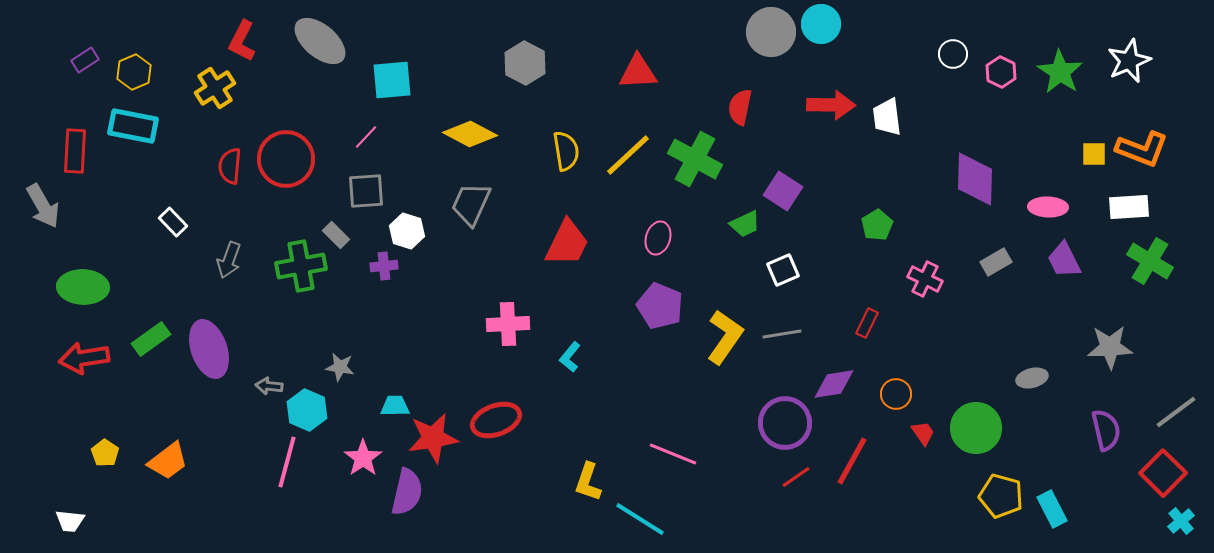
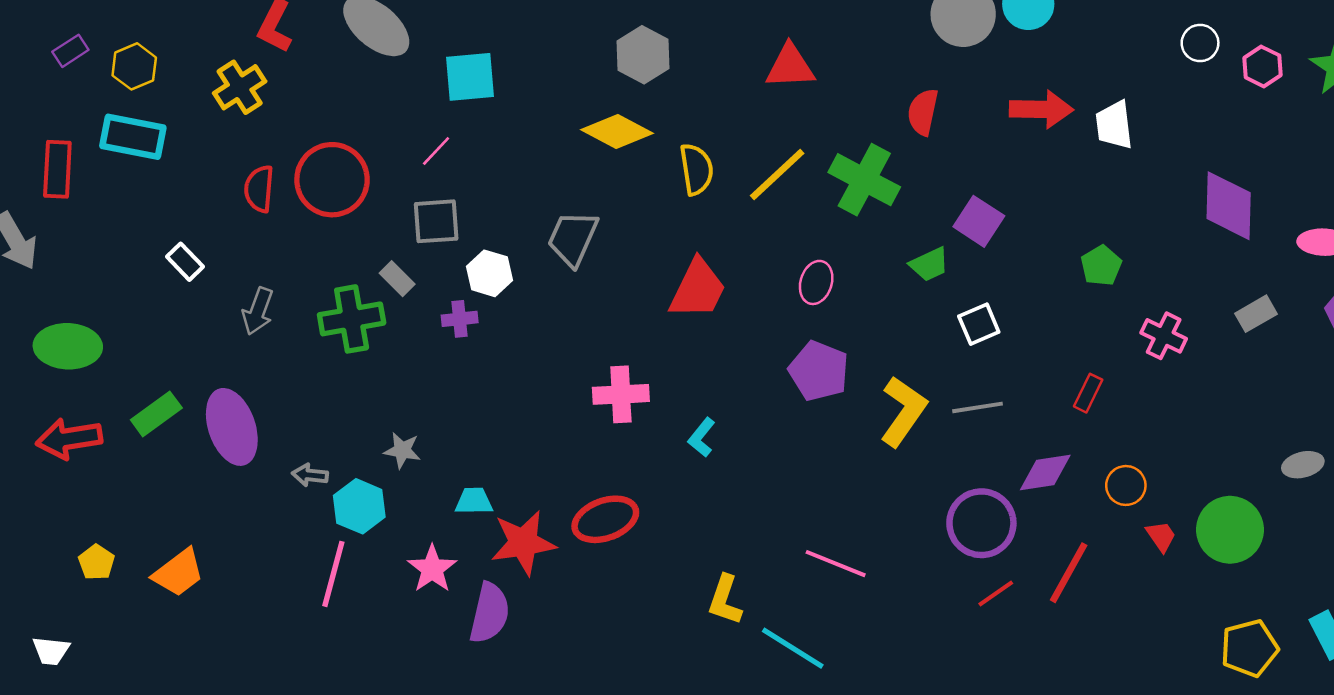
yellow diamond: (470, 134) -> (617, 132), moved
yellow pentagon: (1001, 496) -> (1249, 648), moved, turned -30

